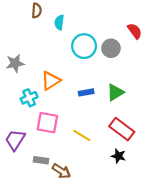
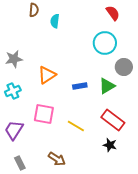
red semicircle: (135, 31) -> (113, 13), moved
cyan circle: (84, 46) -> (105, 43), moved
gray circle: (111, 48) -> (124, 67), moved
cyan cross: (29, 98) -> (13, 91), moved
gray rectangle: (41, 160) -> (20, 163), moved, turned 56

